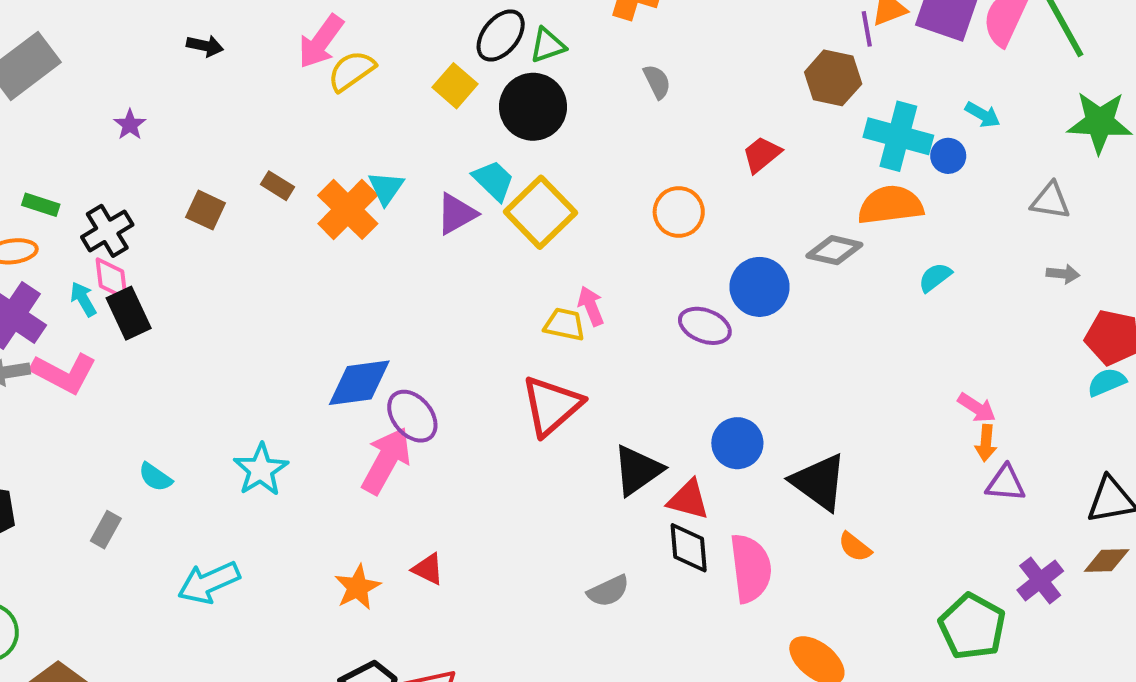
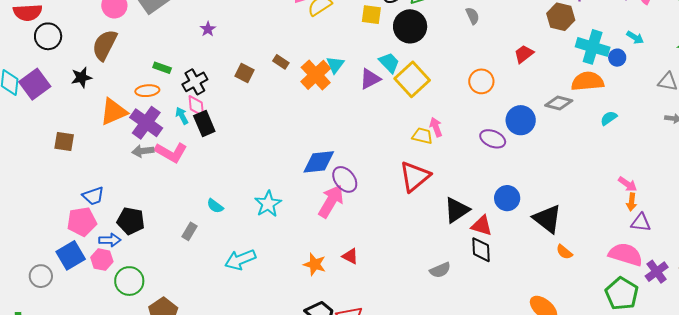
yellow square: (455, 86) -> (371, 15), turned -35
pink semicircle: (751, 568) -> (626, 254), moved, turned -68
orange star: (357, 587) -> (315, 264), turned -30

